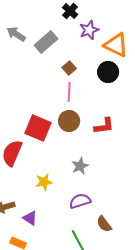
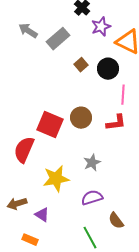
black circle: (108, 72) -> (108, 69), moved
pink line: (69, 92) -> (123, 95), moved
yellow star: (44, 182) -> (56, 179), size x1.5

